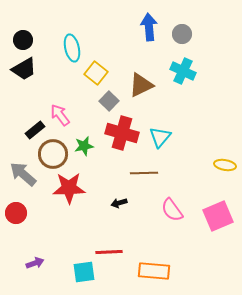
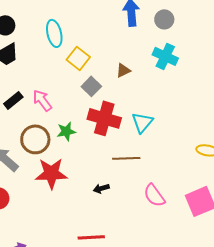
brown triangle: (141, 85) -> (123, 70), size x0.6
black rectangle: (35, 130) -> (13, 100), moved

